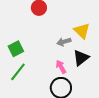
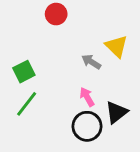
gray arrow: (64, 42) -> (91, 62), turned 48
black triangle: (81, 58) -> (116, 112), moved

